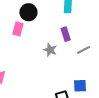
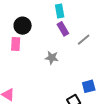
purple rectangle: (66, 34) -> (63, 29), moved
gray line: (83, 50) -> (84, 40), moved

